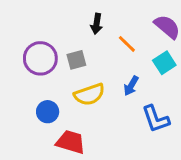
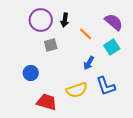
purple circle: (40, 58) -> (41, 20), moved
yellow semicircle: (89, 94) -> (77, 90), moved
blue circle: (48, 112) -> (31, 73), moved

